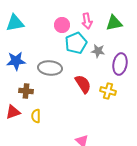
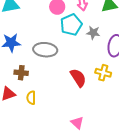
red semicircle: (83, 84) -> (78, 78), moved

